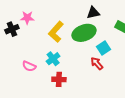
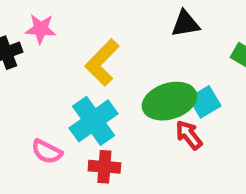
green ellipse: (84, 33) -> (169, 101), moved
cyan cross: (53, 59) -> (93, 121), size x1.5
pink semicircle: (29, 66) -> (47, 152), moved

